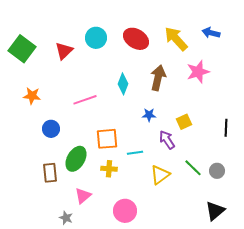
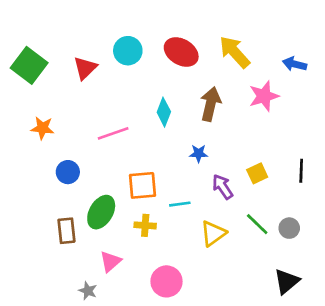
blue arrow: (211, 33) -> (295, 64), moved
yellow square: (184, 122) -> (257, 173), moved

